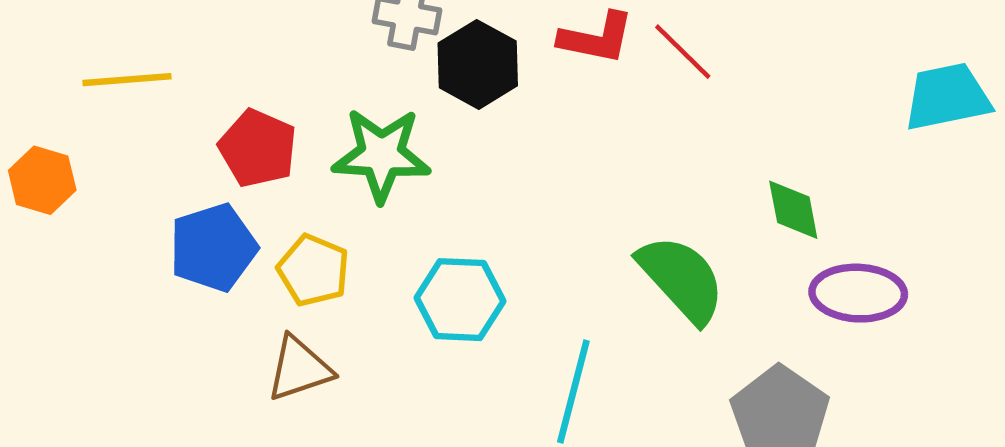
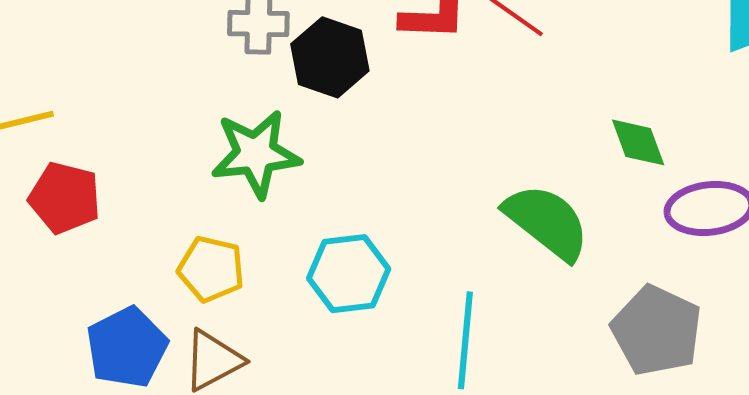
red pentagon: (258, 148) -> (65, 198), moved
blue pentagon: (213, 247) -> (127, 347), moved

